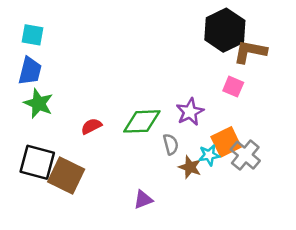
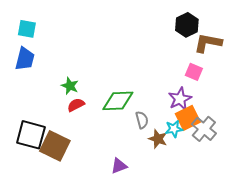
black hexagon: (225, 30) -> (187, 25), size x0.7
green star: (38, 103) -> (70, 86), moved, size x0.7
purple star: (190, 112) -> (180, 99), moved

